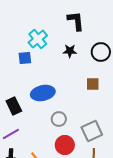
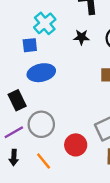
blue ellipse: (43, 93) -> (41, 73), moved
gray circle: (59, 119) -> (41, 124), moved, size x1.5

